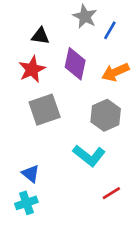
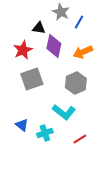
black triangle: (40, 36) -> (39, 28), moved
cyan cross: (26, 203) -> (45, 133), moved

